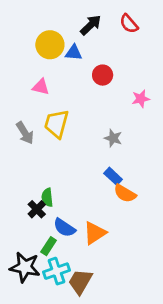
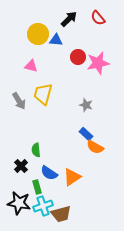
pink star: (141, 99) -> (98, 63), moved, size x1.6
black cross: (37, 209) -> (21, 166), moved
green rectangle: (49, 246) -> (37, 187), turned -48
brown trapezoid: (80, 282) -> (61, 214), turned -135

